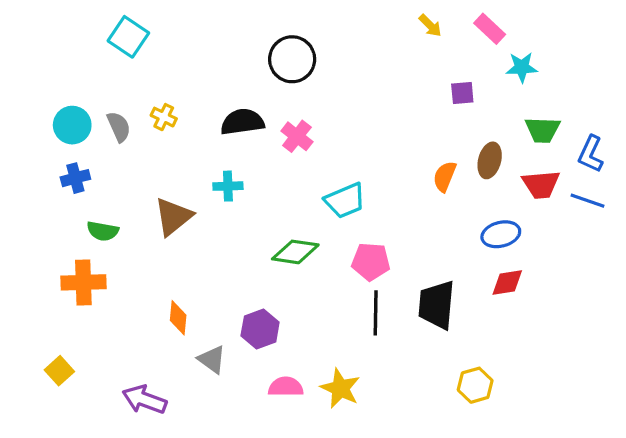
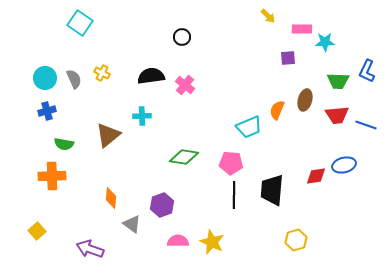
pink rectangle: (490, 29) -> (302, 29), moved, turned -42
black circle: (292, 59) -> (182, 37), size x0.6
blue L-shape: (591, 154) -> (367, 71), moved
cyan trapezoid: (345, 201) -> (249, 127), moved
blue ellipse: (501, 234) -> (344, 165), moved

